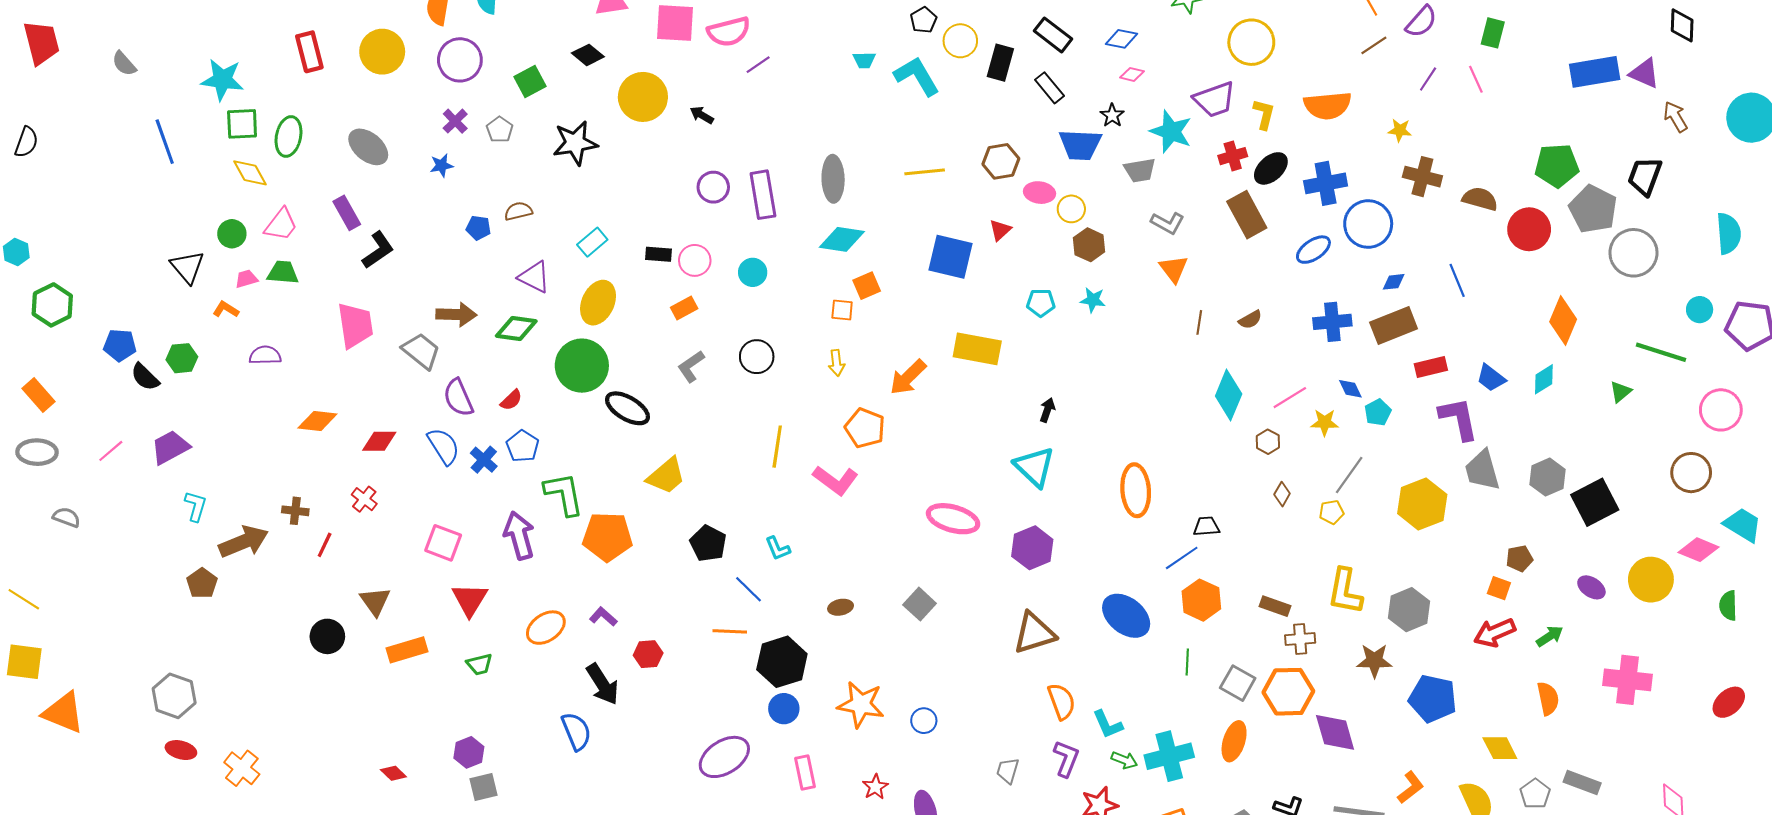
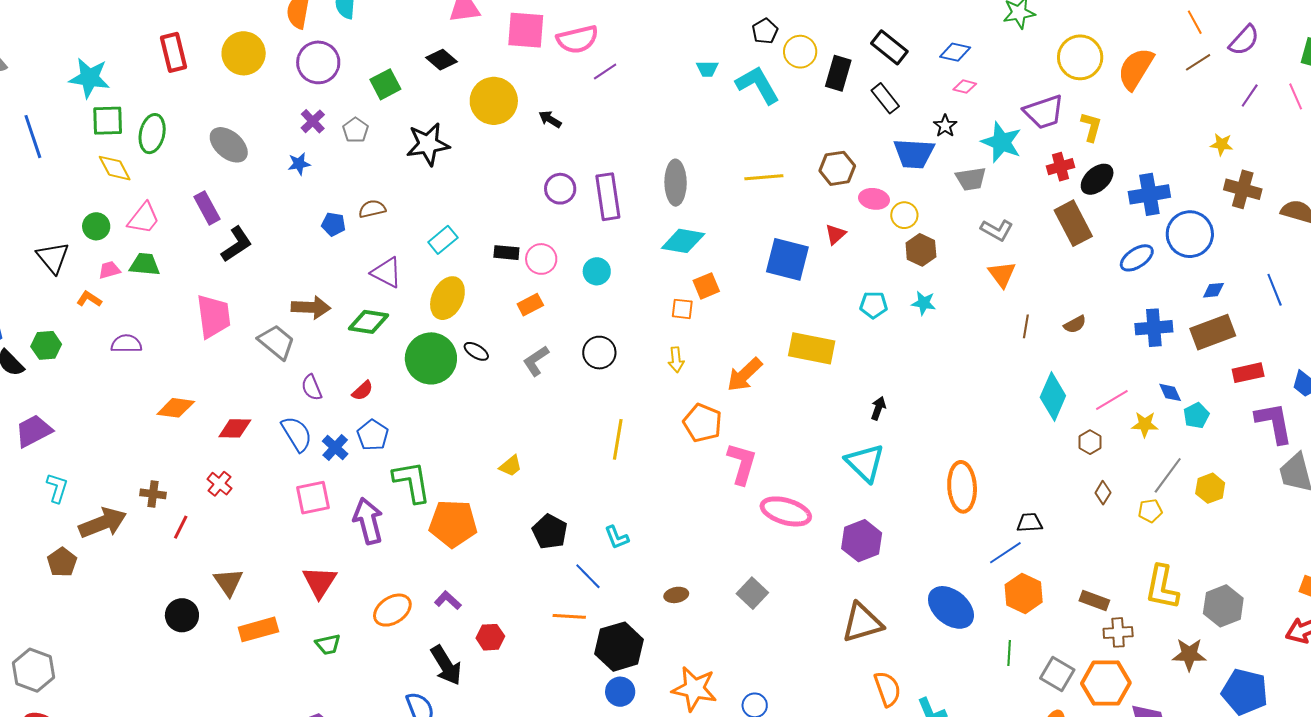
orange semicircle: (1328, 106) -> (1136, 69), moved, turned 126
purple semicircle: (458, 398) -> (312, 387), size x0.7
black ellipse: (627, 408) -> (476, 351), moved, size x0.6
yellow trapezoid: (666, 476) -> (511, 466), size x0.6
pink L-shape: (836, 480) -> (742, 464), moved, turned -111
yellow hexagon: (1422, 504) -> (1210, 488), moved, size x0.6
pink square: (443, 543) -> (313, 498), moved, turned -33

